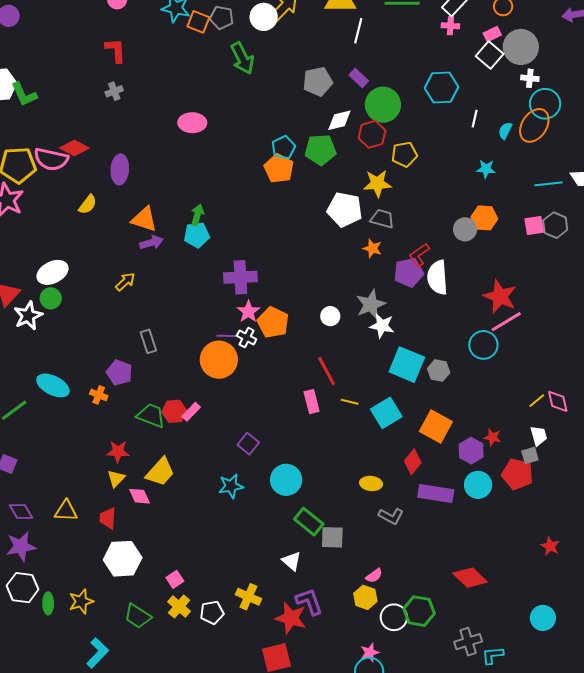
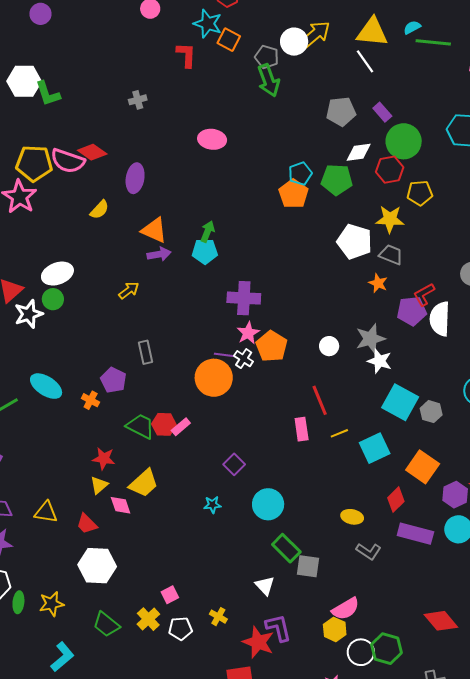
gray pentagon: (222, 18) -> (267, 57), moved
white line: (358, 31) -> (365, 61), moved, turned -55
red L-shape: (116, 50) -> (186, 55), moved
yellow line: (350, 402) -> (339, 433), turned -42
cyan star: (231, 486) -> (212, 505), size x0.7
red trapezoid: (108, 518) -> (87, 524), turned -55
pink semicircle: (374, 576) -> (346, 609), size x1.6
pink square: (175, 579) -> (170, 595), moved
yellow cross: (248, 597) -> (218, 617), size x0.7

